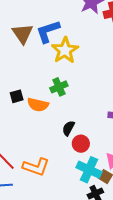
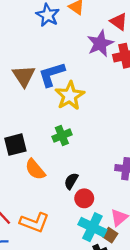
black square: (17, 96) -> (15, 145), size x1.5
orange semicircle: (38, 105) -> (35, 169), moved, turned 35

